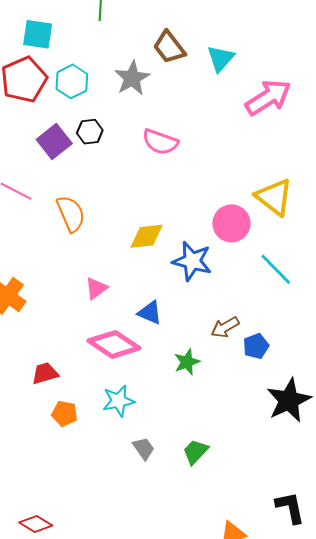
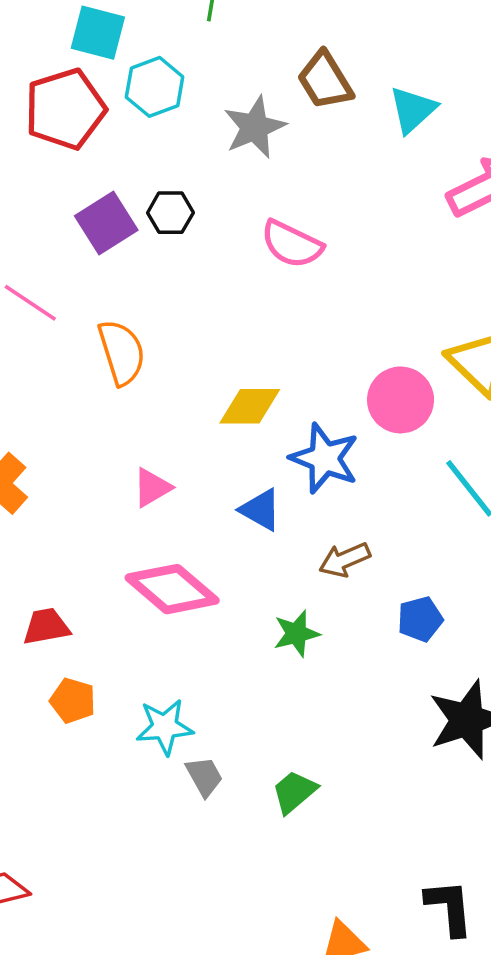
cyan hexagon: (72, 81) -> (155, 87), moved
blue triangle: (150, 313) -> (261, 510), moved
brown arrow: (225, 327) -> (345, 560), moved
cyan star: (118, 401) -> (165, 727), moved

